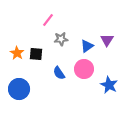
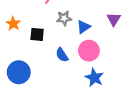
blue triangle: (87, 46) -> (84, 27), moved
orange star: (17, 53) -> (13, 24), moved
blue star: (109, 85) -> (94, 78), moved

